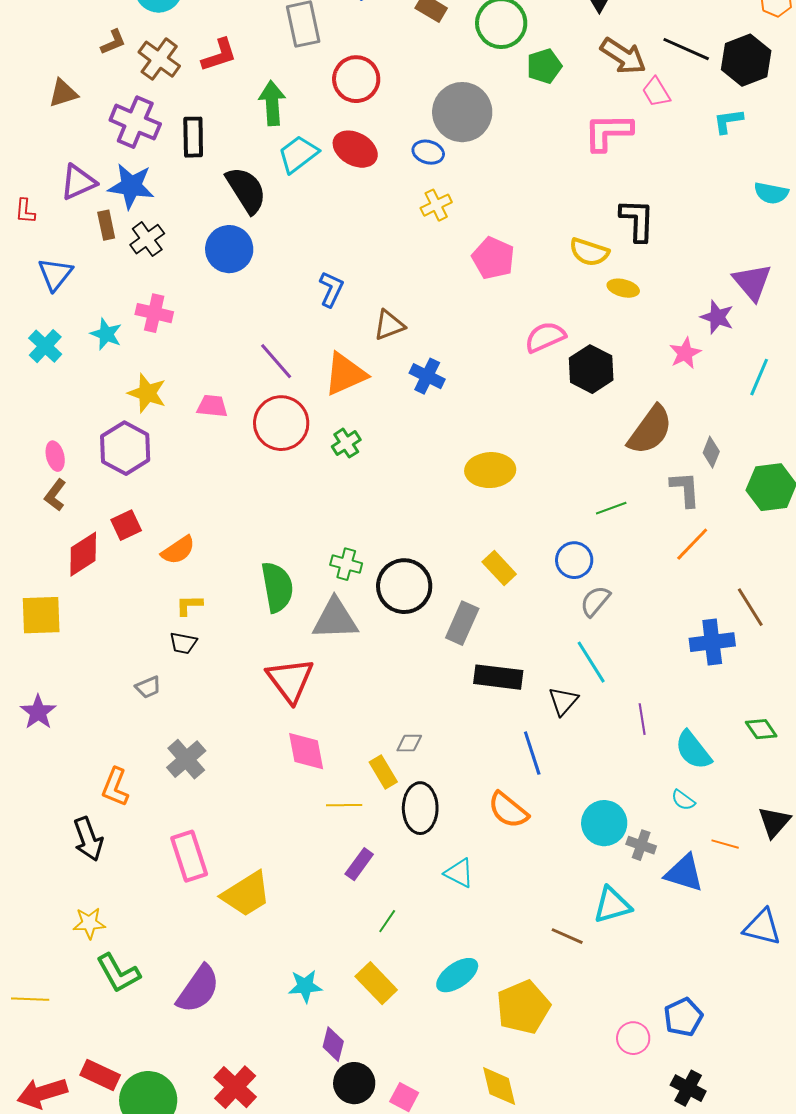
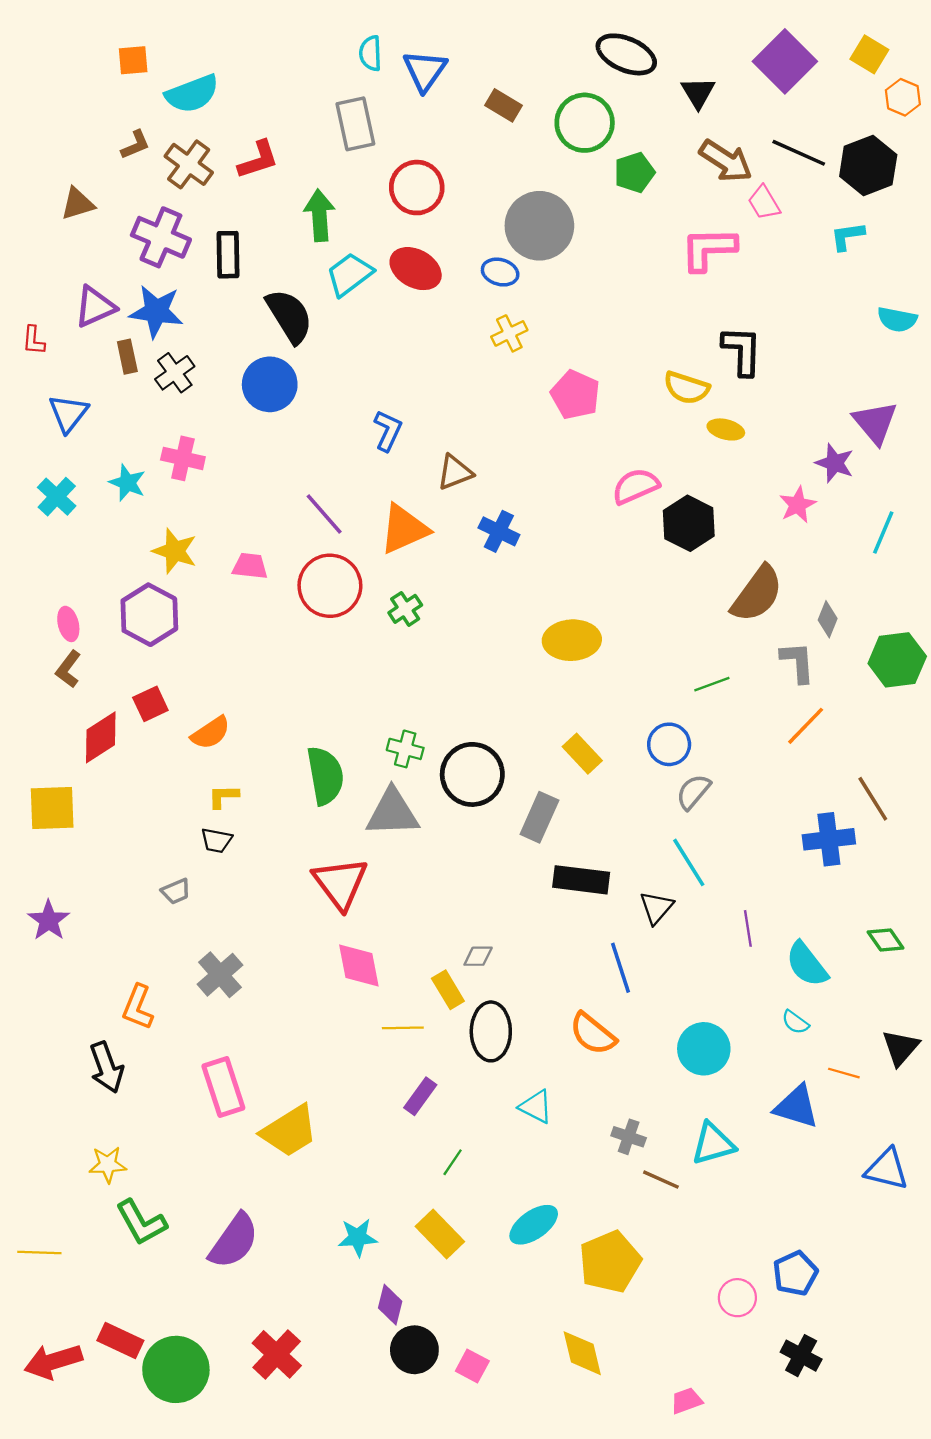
gray cross: (641, 845) -> (629, 1137), moved

